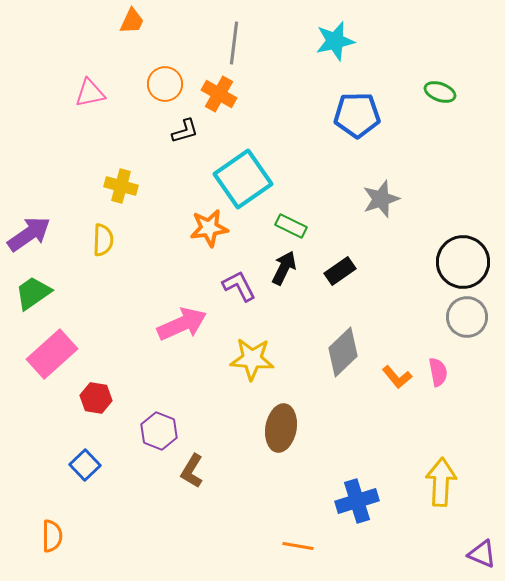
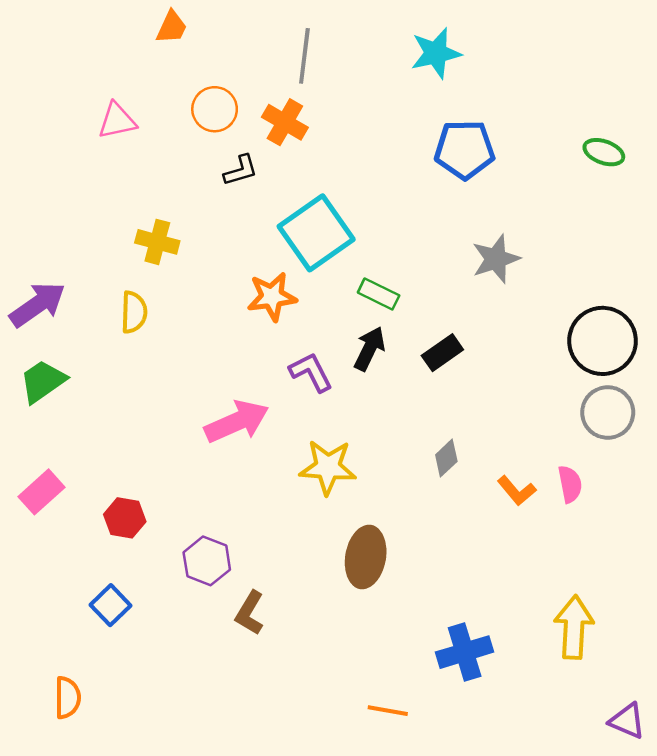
green ellipse: (440, 92) -> (604, 152), moved
gray diamond: (343, 352) -> (446, 458), size x0.6
pink rectangle: (52, 354) -> (41, 492), moved, size x0.7

